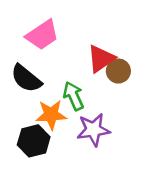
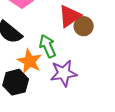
orange star: (51, 115) -> (30, 61), turned 30

